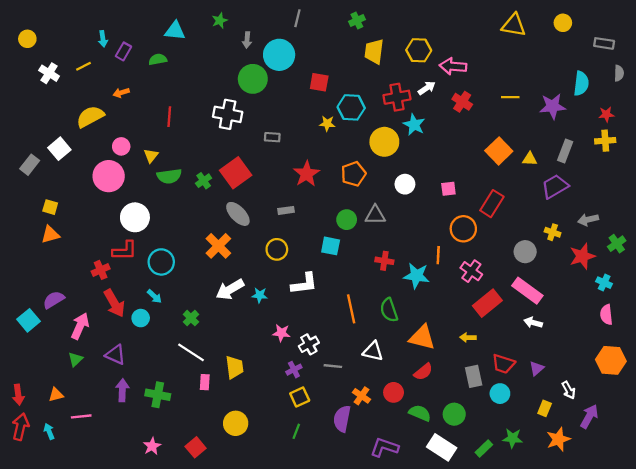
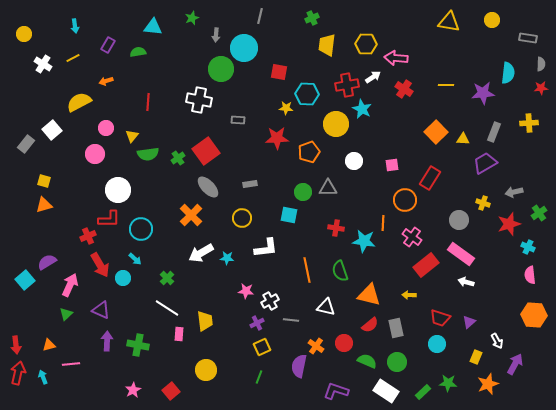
cyan arrow: (103, 39) -> (75, 26), moved
red star: (606, 114) -> (541, 88), moved
red star: (307, 174) -> (277, 138), moved, turned 30
pink circle: (109, 176) -> (95, 154), size x0.7
gray rectangle: (474, 376) -> (396, 328), moved

